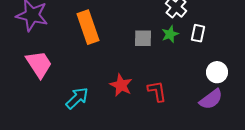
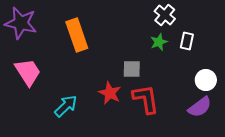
gray square: (143, 38) -> (132, 69), moved
red L-shape: (157, 91) -> (146, 99), size x1.4

